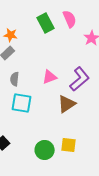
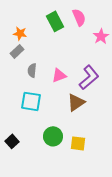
gray semicircle: (15, 79) -> (32, 70), moved
green circle: (45, 150) -> (53, 136), moved

